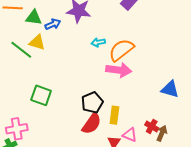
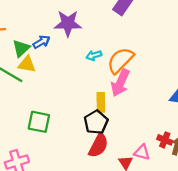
green triangle: (34, 17) -> (21, 48), moved, turned -42
pink arrow: (119, 70) -> (120, 83), turned 115
yellow rectangle: (114, 115) -> (101, 102), moved

